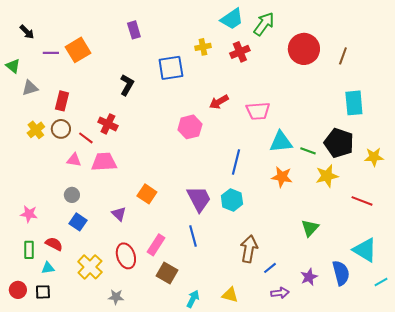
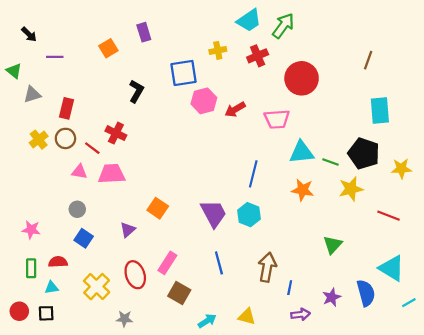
red circle: (304, 49) -> (302, 78), moved
orange square: (78, 50) -> (108, 48), moved, size x0.7
pink hexagon: (190, 127) -> (204, 101), moved
purple triangle: (119, 214) -> (128, 230), turned 35
blue line: (193, 236) -> (219, 263), moved
red semicircle: (54, 244) -> (58, 262), turned -30
blue line: (270, 268) -> (290, 288), turned -40
cyan arrow: (193, 299) -> (207, 321), turned 30

